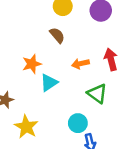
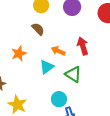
orange arrow: (80, 64) -> (58, 51), turned 40
cyan triangle: (49, 83) -> (47, 67), moved

